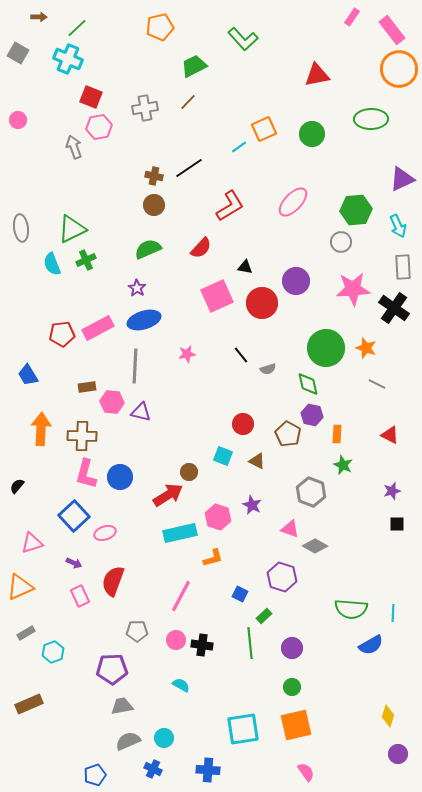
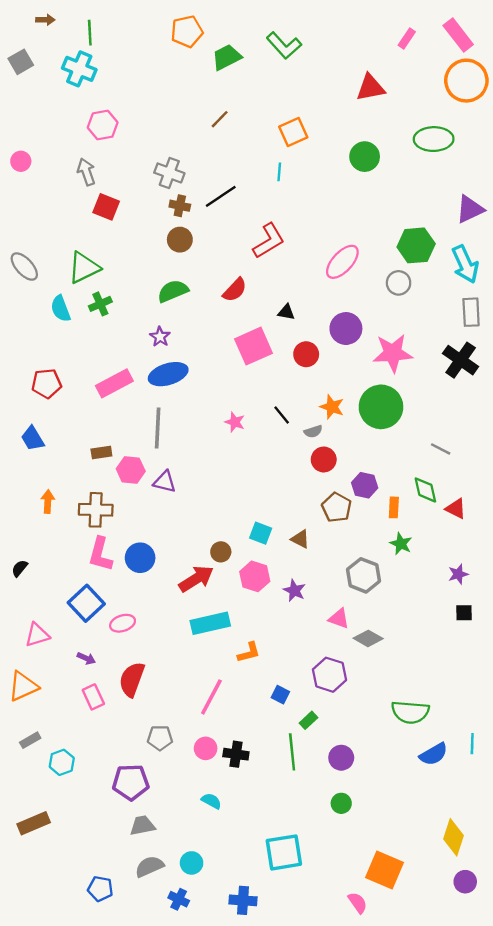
pink rectangle: (352, 17) -> (407, 38), moved
green line: (77, 28) -> (90, 33), turned -50
gray square: (18, 53) -> (21, 62), turned 30
green trapezoid: (194, 66) -> (227, 57), moved
red square: (91, 97) -> (106, 207), moved
gray cross: (145, 108) -> (169, 173), moved, turned 30
pink circle: (18, 120) -> (21, 161), moved
pink hexagon: (99, 127) -> (103, 125), moved
orange square: (264, 129) -> (293, 132), moved
cyan line: (239, 147) -> (279, 172), turned -49
pink ellipse: (293, 202) -> (342, 262), moved
cyan arrow: (398, 226) -> (465, 264), size x1.4
gray ellipse: (21, 228) -> (24, 267), turned -36
pink star: (353, 289) -> (393, 353), moved
red circle: (262, 303) -> (306, 354), size x0.7
red pentagon: (62, 334) -> (47, 383), moved
orange star: (366, 348) -> (332, 407), moved
pink star: (187, 354) -> (235, 422), moved, turned 30
green diamond: (308, 384) -> (425, 490), moved
red circle: (243, 424) -> (324, 459), moved
orange arrow: (41, 429) -> (48, 502), size x0.6
pink hexagon: (218, 517) -> (255, 576), moved
cyan line: (393, 613) -> (472, 744), moved
yellow diamond: (388, 716) -> (454, 837), size x1.4
orange square: (296, 725) -> (385, 870), moved, turned 36
blue pentagon: (95, 775) -> (100, 889), moved, turned 30

